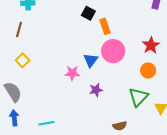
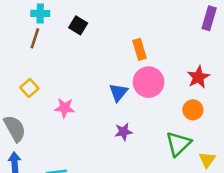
black square: (88, 13) -> (78, 25), moved
brown line: (19, 30) -> (35, 38), moved
pink star: (72, 73) -> (65, 108), moved

